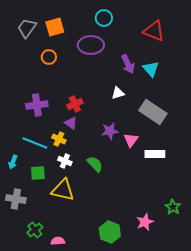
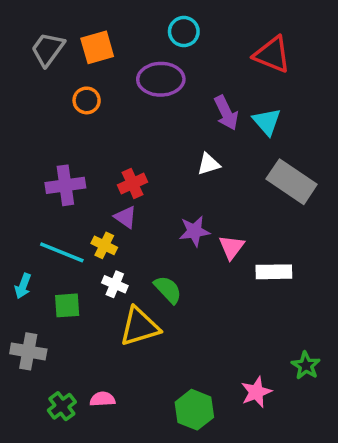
gray rectangle: (153, 112) -> (292, 182), moved
yellow triangle: (63, 190) -> (140, 327), moved, turned -30
pink semicircle: (58, 241) -> (102, 399), moved

